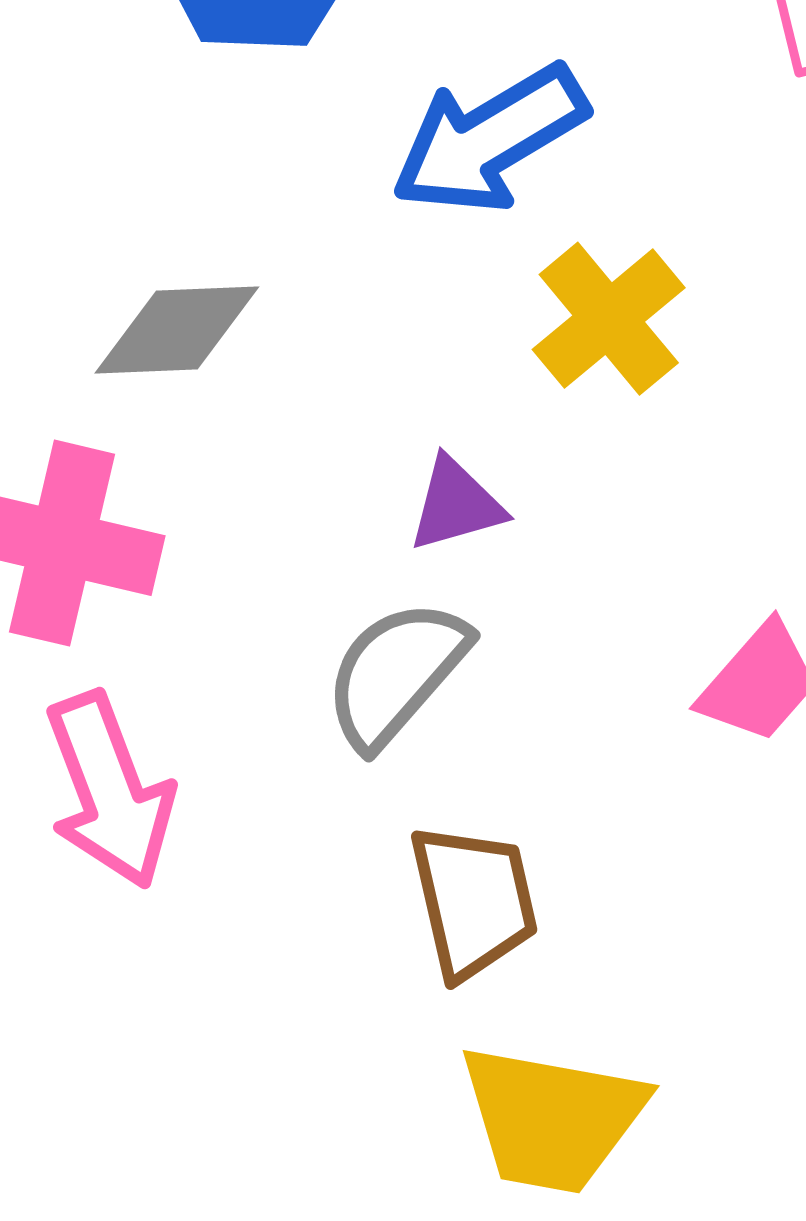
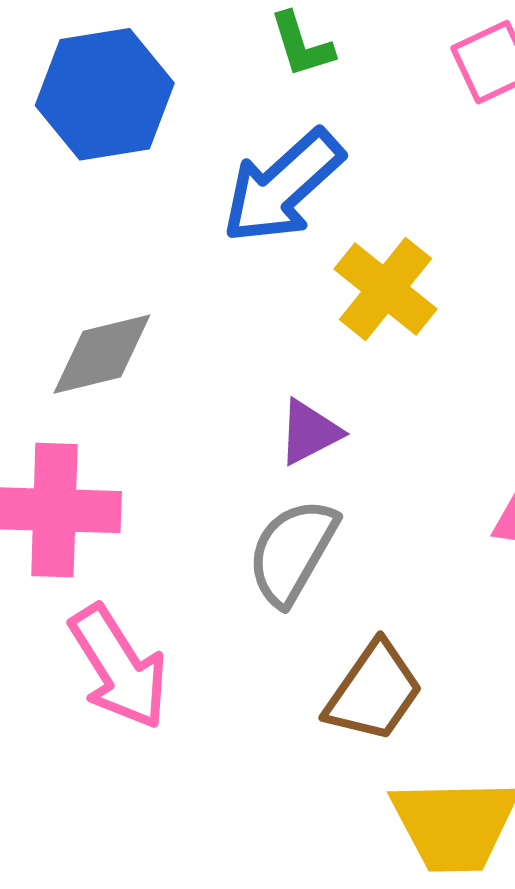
brown trapezoid: (474, 901) -> (374, 692), turned 59

